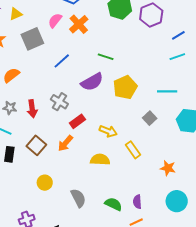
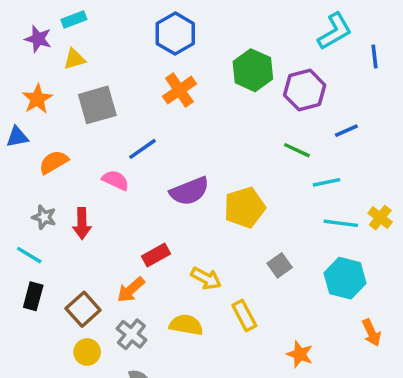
pink semicircle: (55, 21) -> (116, 180), moved, turned 70
green line: (106, 57) -> (297, 150), moved
cyan line: (177, 57) -> (326, 182), moved
cyan line: (167, 91) -> (341, 223), moved
gray cross: (59, 102) -> (131, 334), moved
brown square: (36, 145) -> (83, 309), moved

